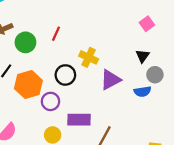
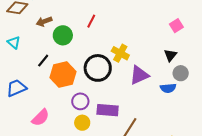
red line: (56, 34) -> (91, 21), moved
black circle: (65, 75) -> (98, 68), size x1.4
purple circle: (50, 101) -> (80, 101), moved

